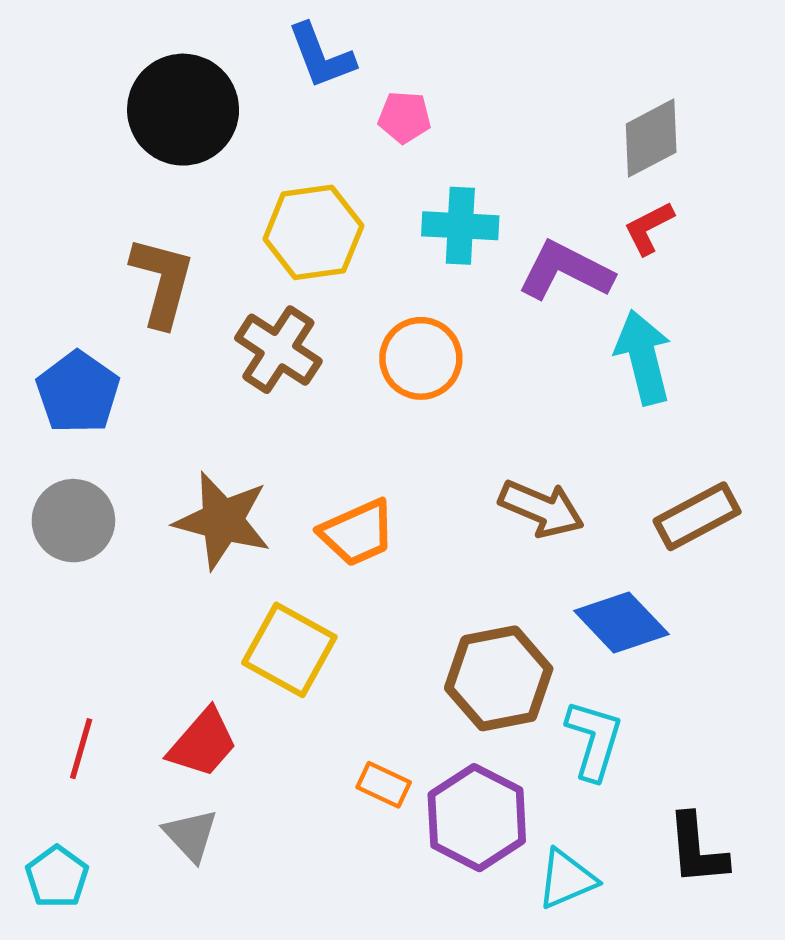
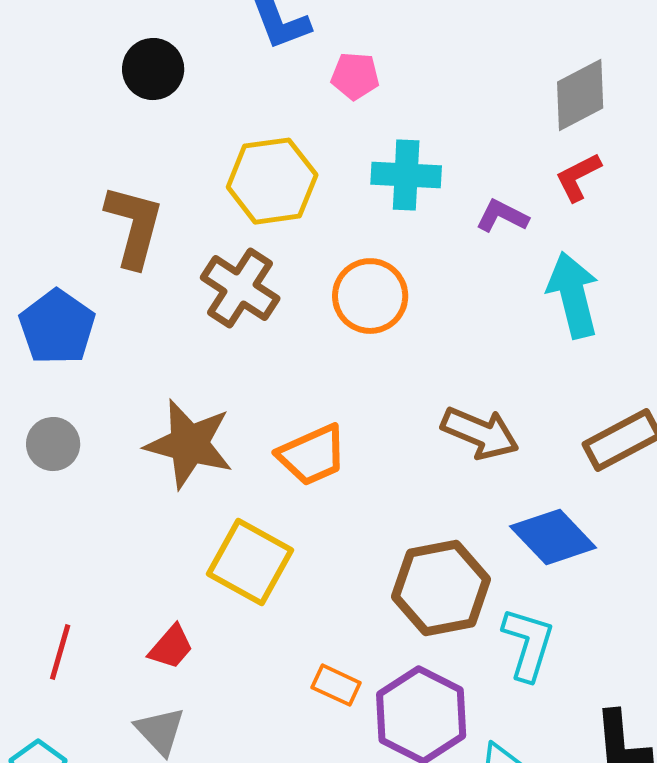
black circle: (183, 110) -> (153, 69), size x0.6
purple L-shape: (566, 271) -> (502, 216), size x0.6
gray circle: (73, 521) -> (53, 444), size x0.7
red trapezoid: (203, 743) -> (171, 647), size x0.7

